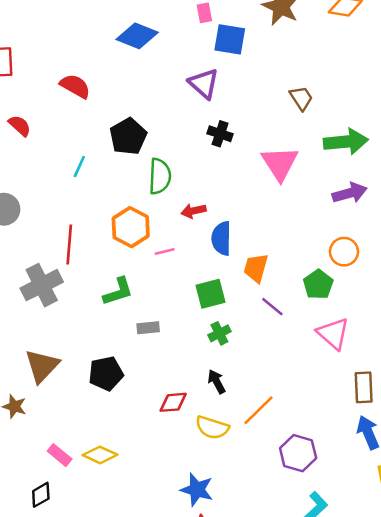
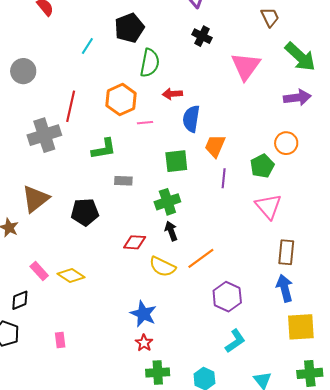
green arrow: (346, 142) -> (300, 57), turned 40
purple line: (272, 307) -> (224, 178), turned 48
green cross: (219, 333) -> (167, 202), moved, size x1.4

